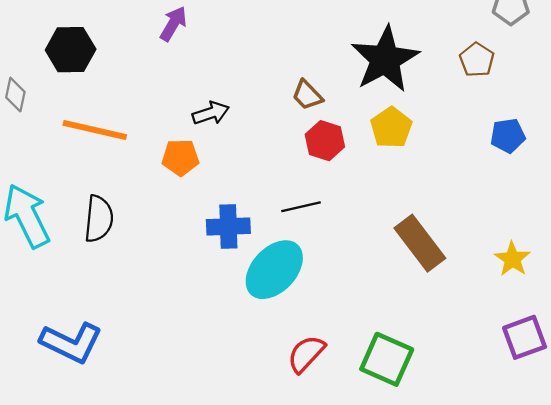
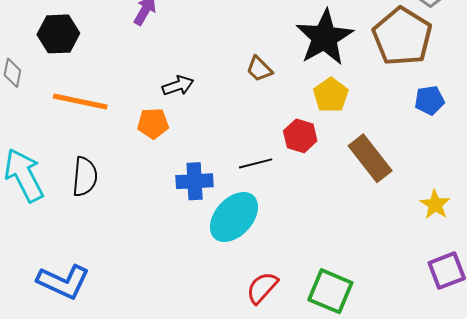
brown pentagon: (477, 60) -> (402, 36), size x2.0
red hexagon: (325, 141) -> (300, 136), moved
brown rectangle: (420, 243) -> (370, 158), moved

